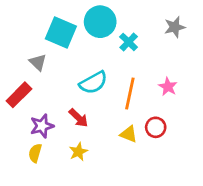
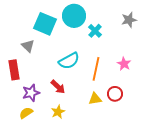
red rectangle: (19, 95) -> (14, 70), turned -54
yellow triangle: (129, 134) -> (95, 99), turned -32
yellow semicircle: (35, 153) -> (26, 113), turned 40

